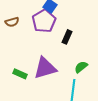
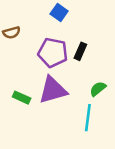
purple pentagon: (44, 21) -> (53, 53), moved, turned -30

